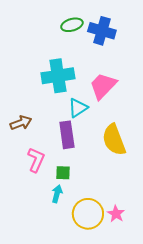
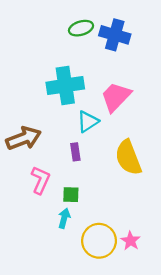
brown arrow: (21, 123) -> (24, 138), size x1.4
purple rectangle: (67, 135) -> (75, 152), size x0.6

